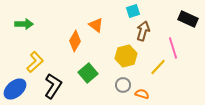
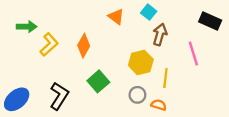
cyan square: (133, 11) -> (149, 12), turned -32
orange triangle: (96, 25) -> (116, 17), moved
yellow L-shape: (35, 62) -> (49, 45), moved
yellow line: (158, 67) -> (165, 78), moved, turned -36

